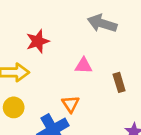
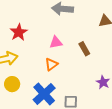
orange triangle: (71, 104) -> (51, 64), moved, turned 40

